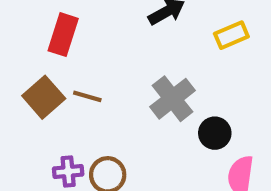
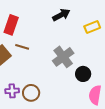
brown line: (87, 96) -> (22, 47), moved

